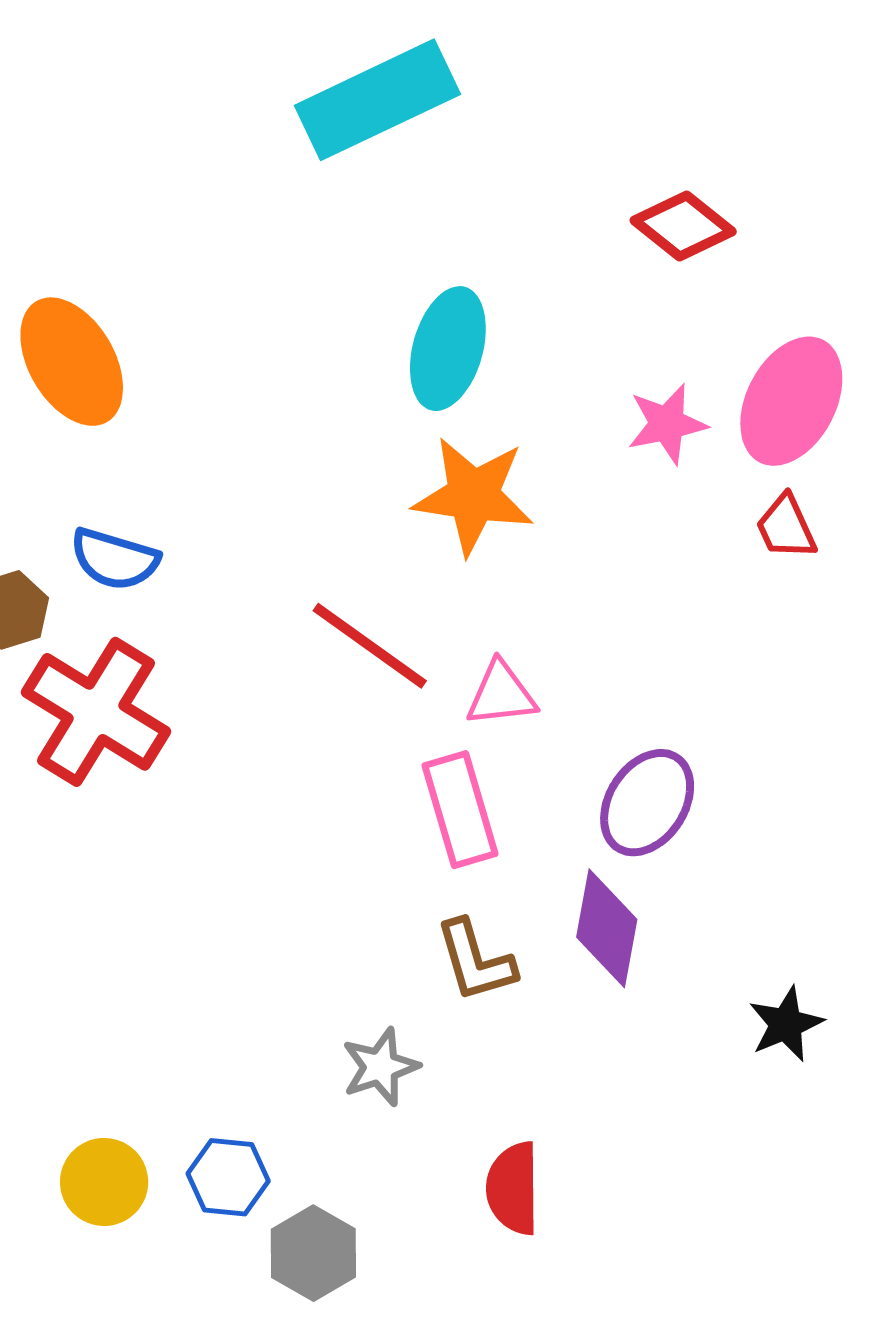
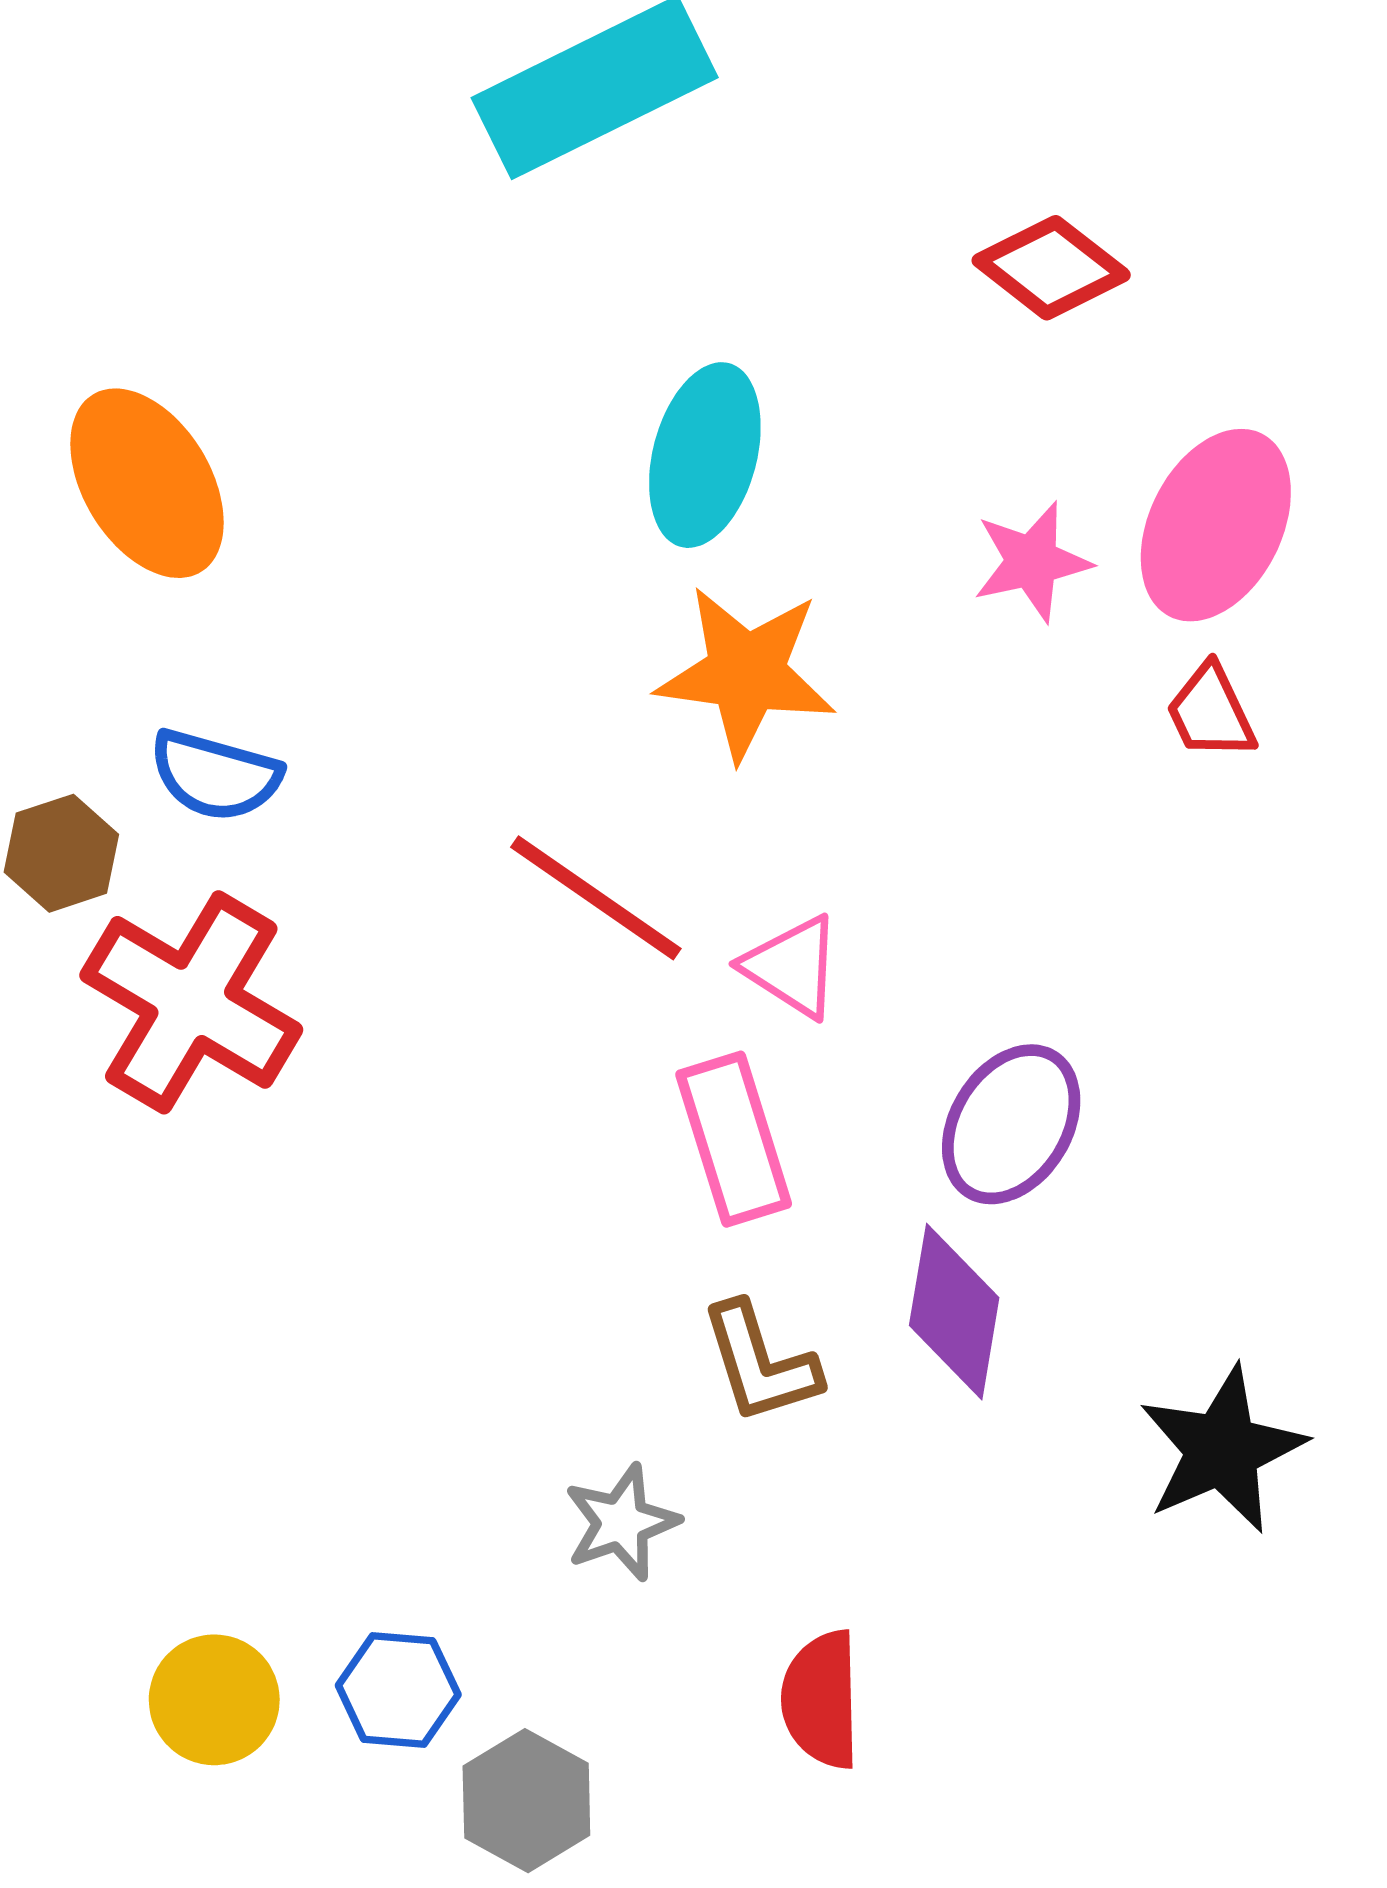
pink triangle: (501, 694) -> (792, 967), turned 40
black star: (786, 1024) -> (1222, 1450), size x1.5

